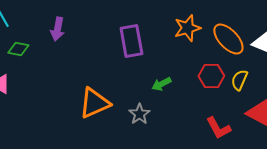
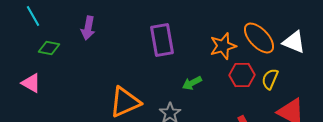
orange star: (187, 28) -> (223, 46), moved

